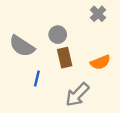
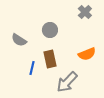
gray semicircle: (22, 46) -> (19, 40), size x0.7
brown rectangle: (65, 58) -> (50, 59), moved

